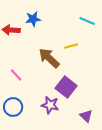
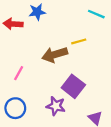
brown arrow: (49, 58) -> (55, 55), turned -60
pink line: (16, 75) -> (19, 73), turned 72

